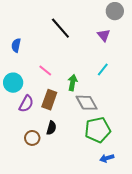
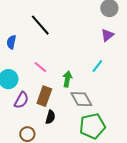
black line: (60, 28) -> (40, 25), moved
purple triangle: (104, 35) -> (107, 35), moved, turned 32
black semicircle: (51, 128) -> (50, 117), moved

